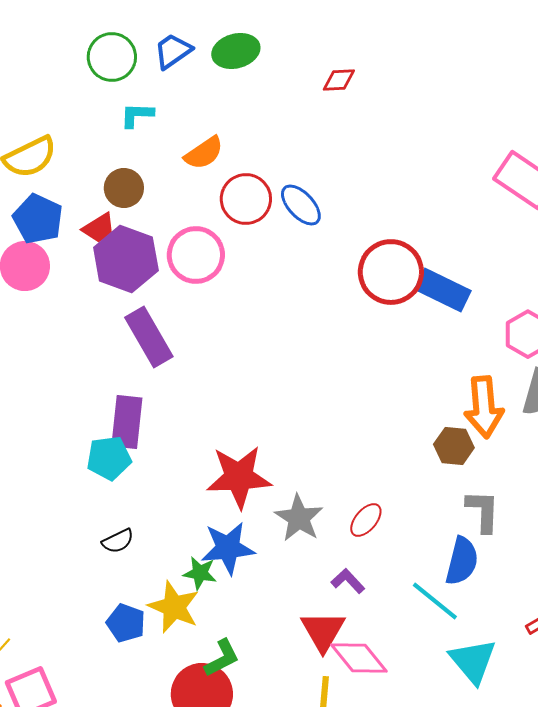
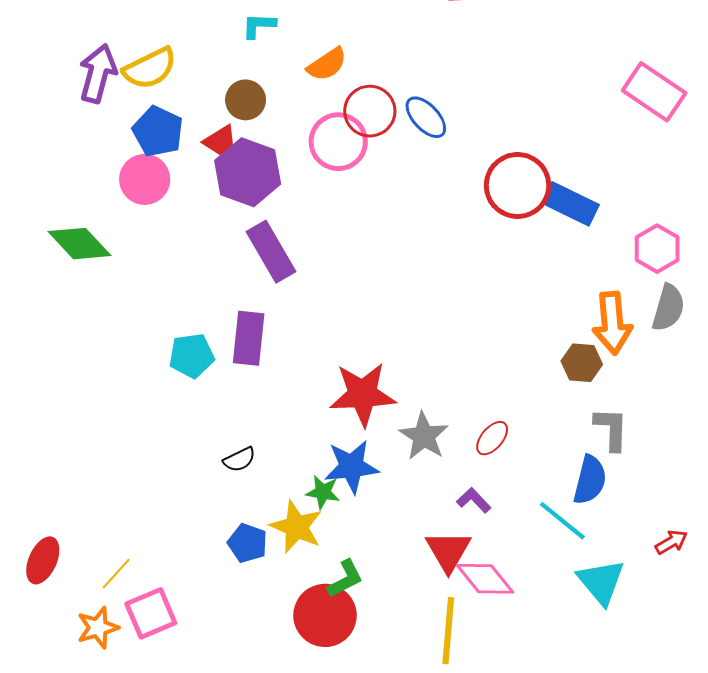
pink circle: (196, 255) -> (338, 142), moved
cyan pentagon: (109, 458) -> (192, 356), moved

